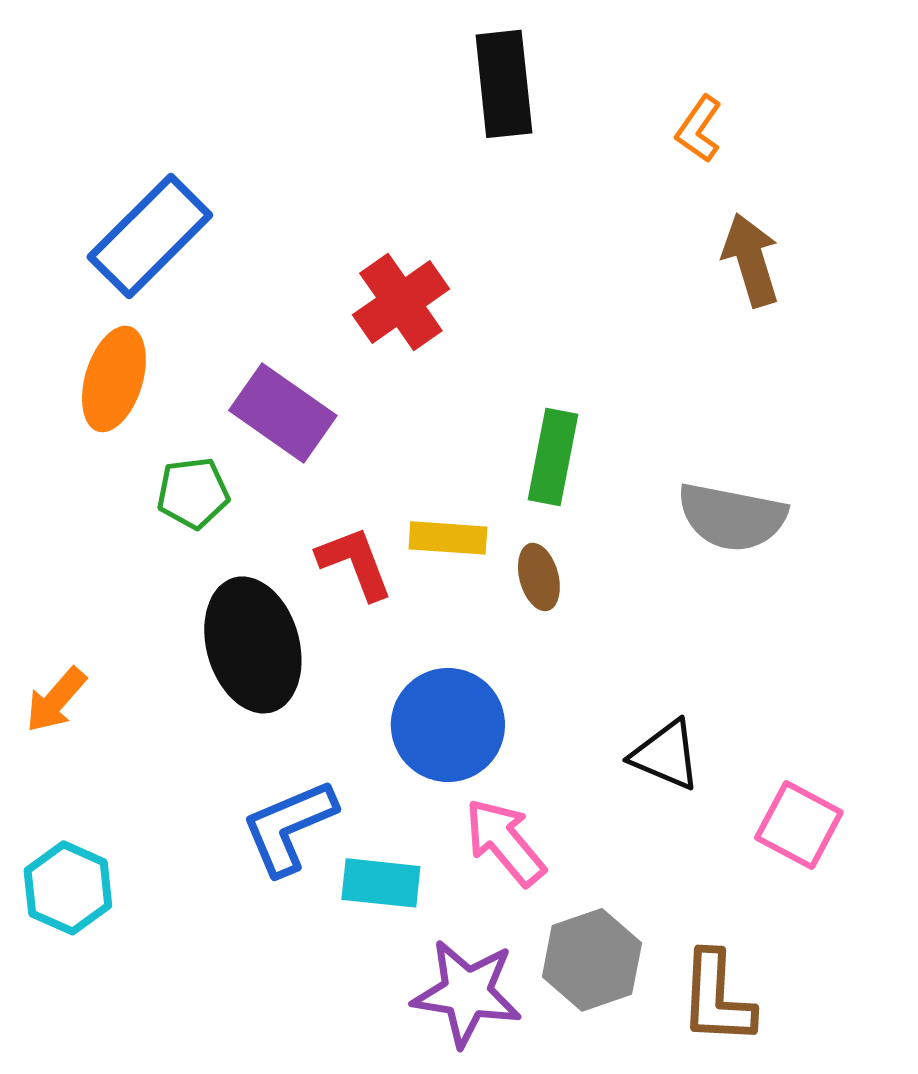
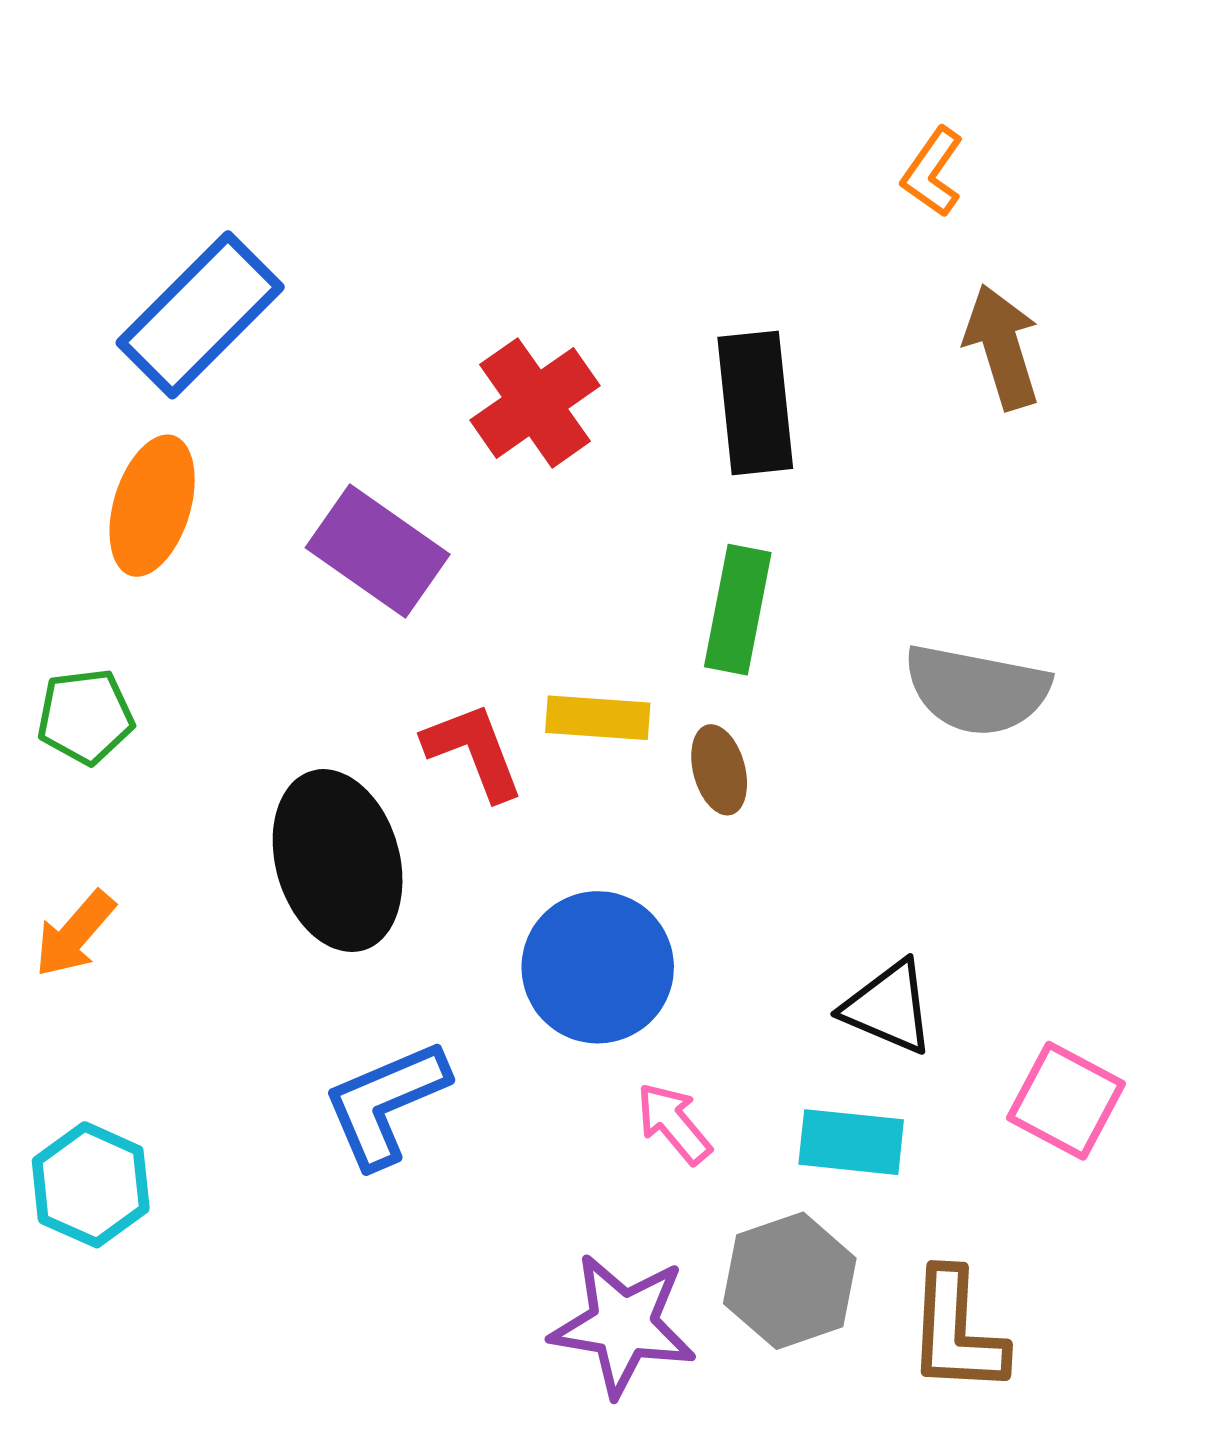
black rectangle: (504, 84) -> (755, 403), moved
green pentagon: (193, 493) -> (85, 716), moved
pink arrow: (505, 842) -> (674, 1123), size x0.7
cyan rectangle: (381, 883) -> (851, 1142), moved

